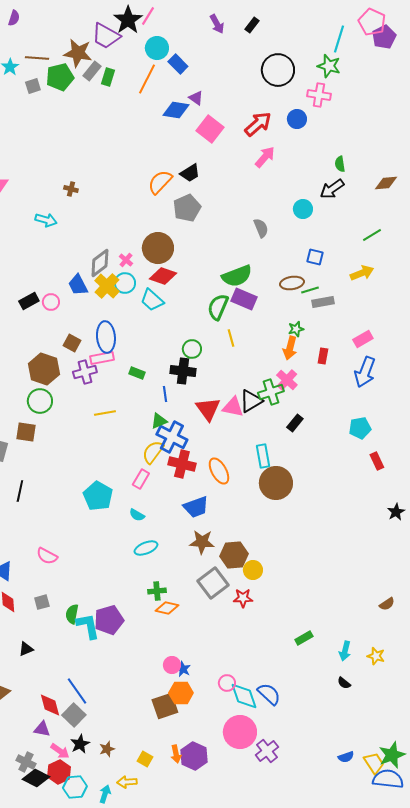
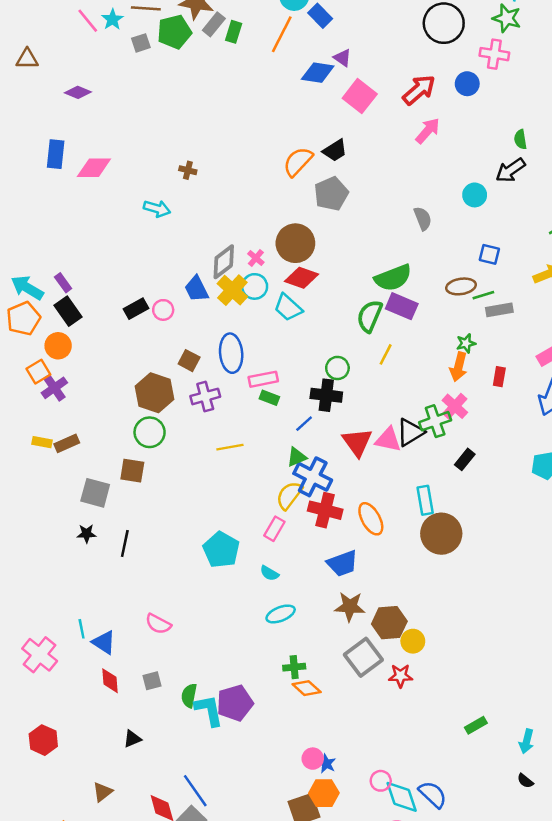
yellow line: (231, 338) -> (386, 354), turned 42
pink rectangle: (102, 358) -> (263, 379), moved
blue line: (165, 394) -> (304, 424), turned 56
orange diamond: (167, 608) -> (307, 688), turned 30

